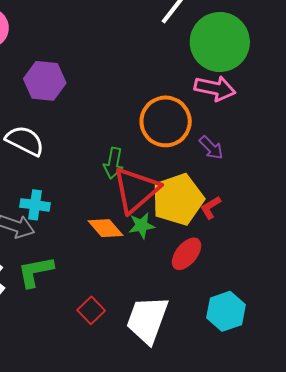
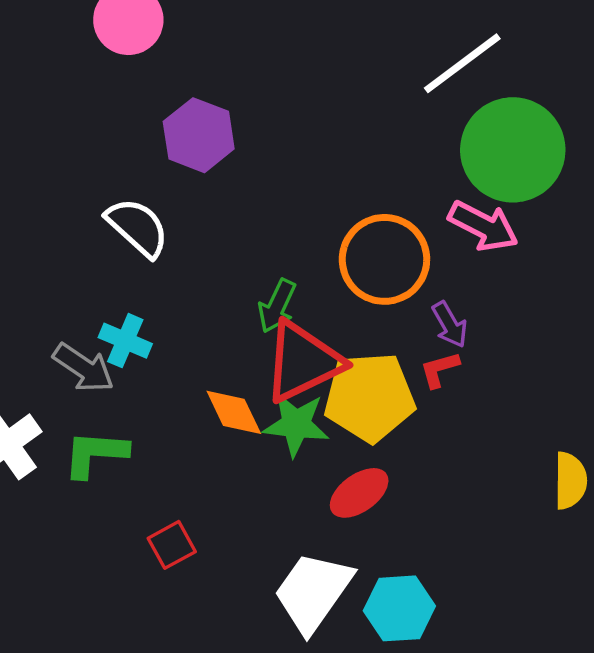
red L-shape: (211, 207) -> (440, 369), moved
green star: (142, 225) -> (296, 424), size x1.4
white trapezoid: (147, 320) -> (313, 592), moved

